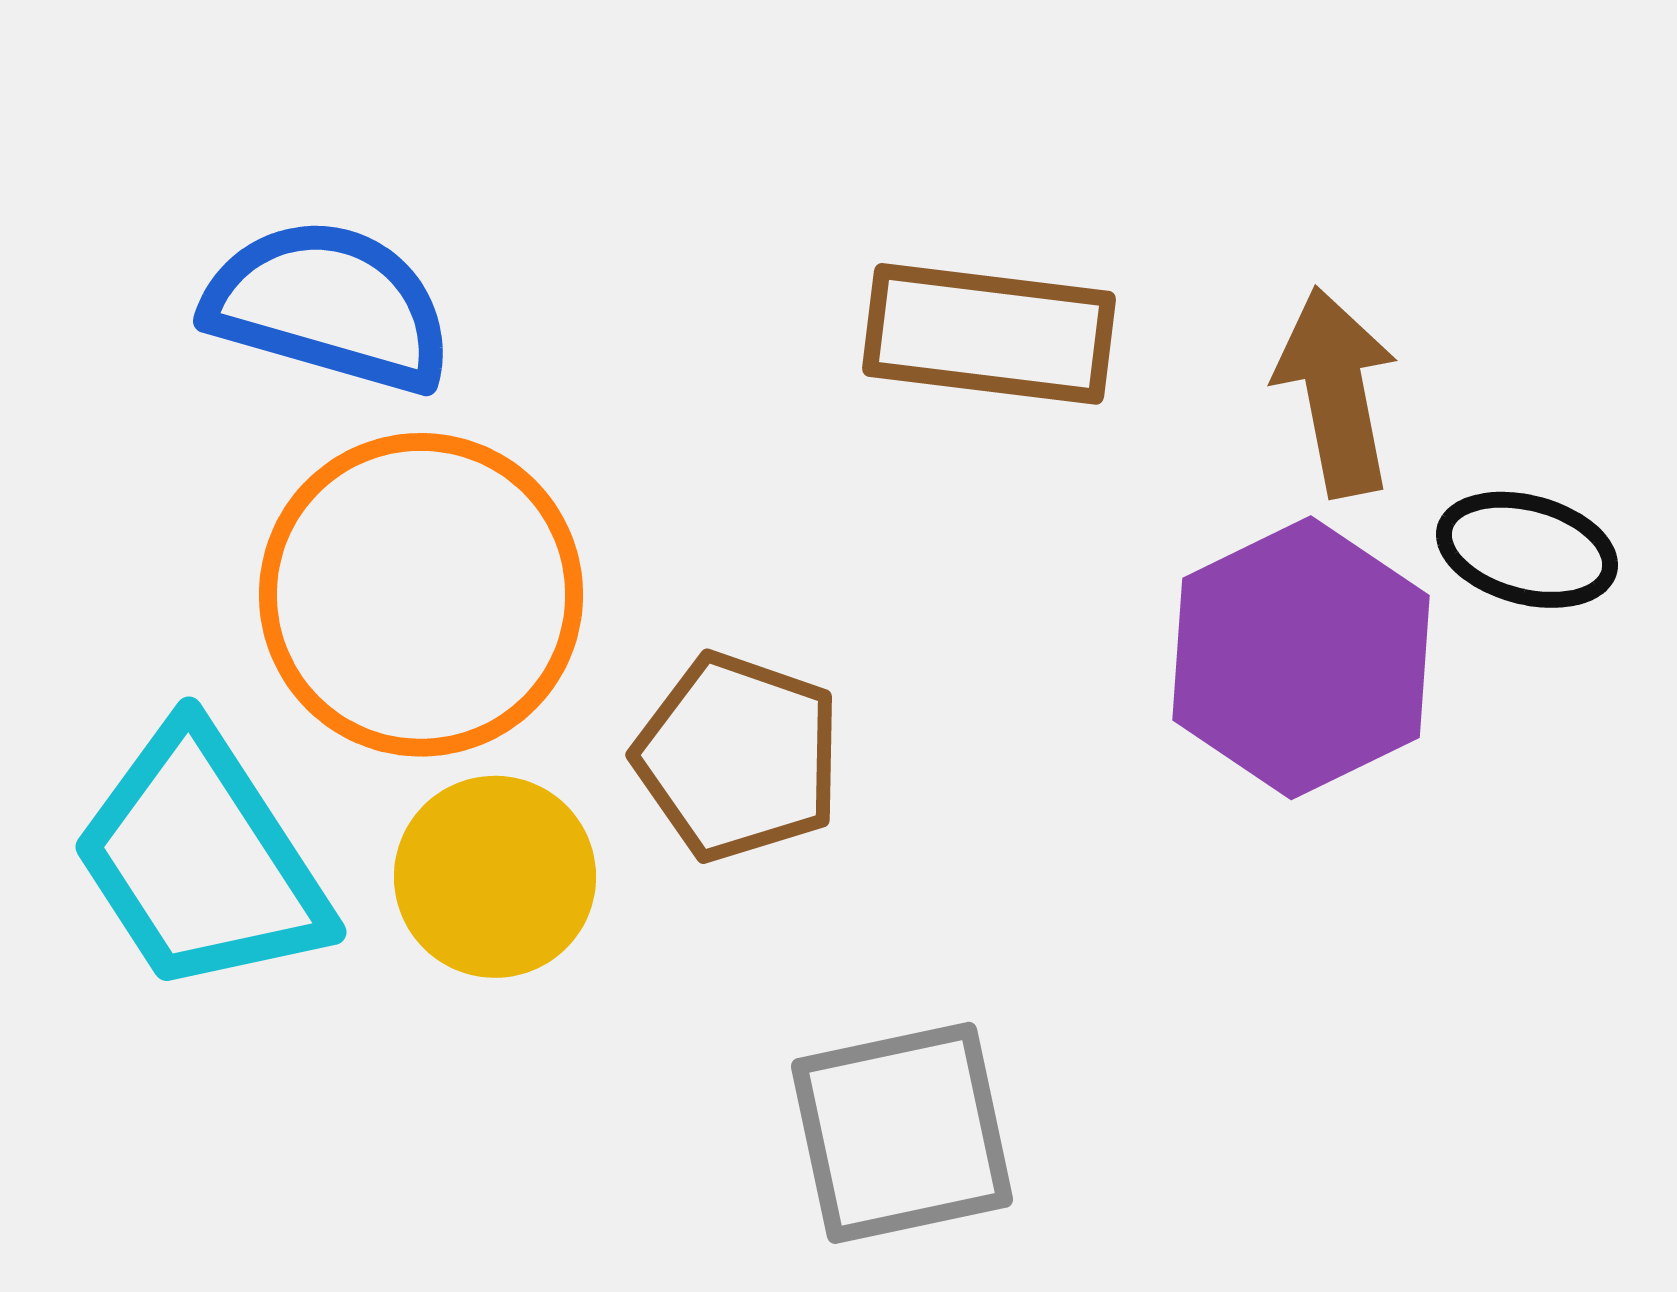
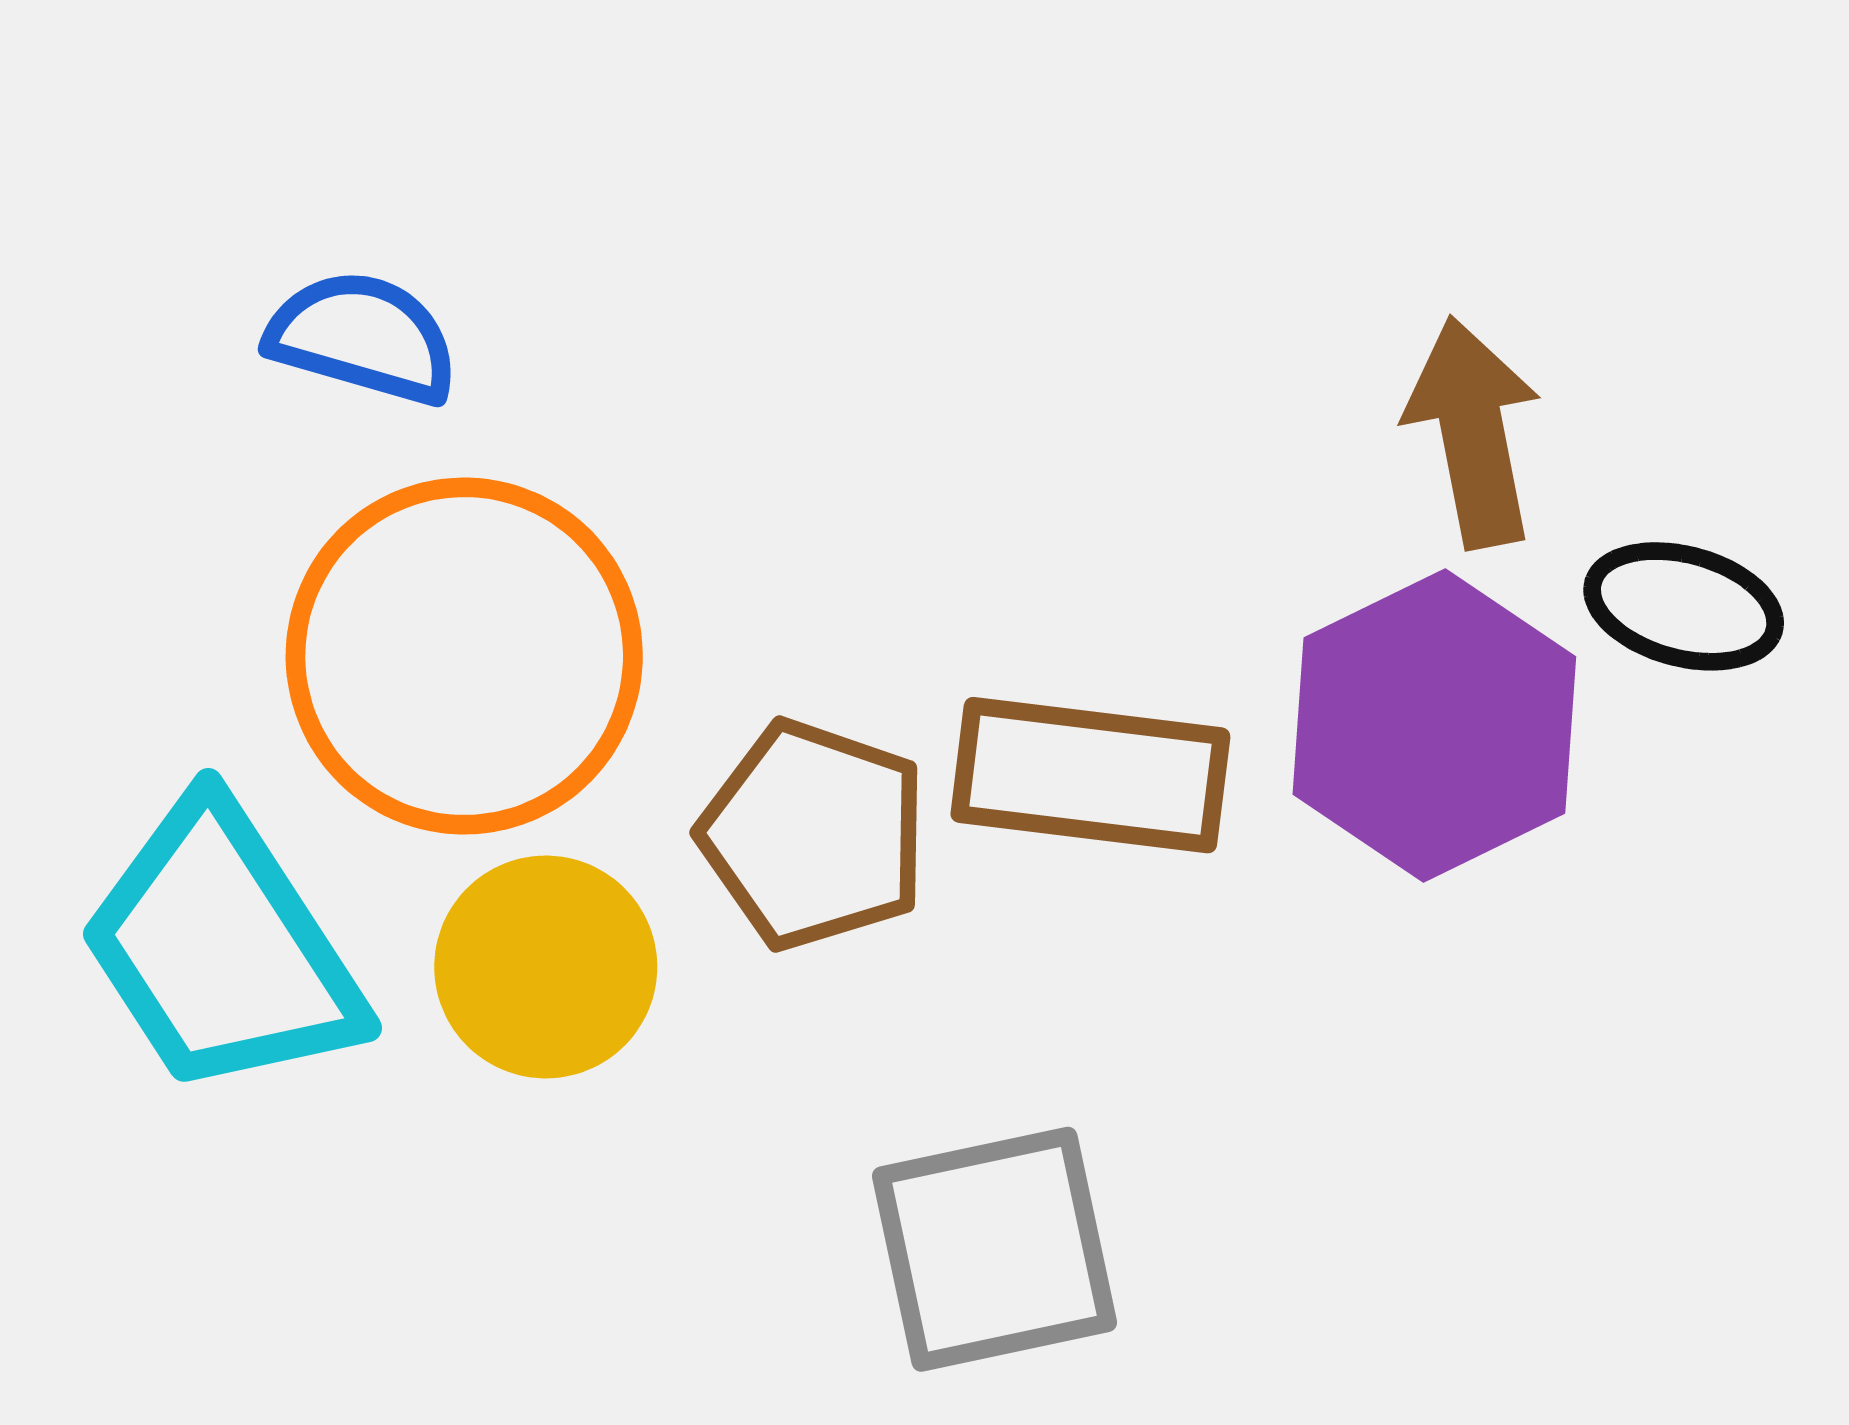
blue semicircle: (329, 306) -> (363, 337), size x0.7
brown rectangle: (989, 334) -> (1090, 775), moved

